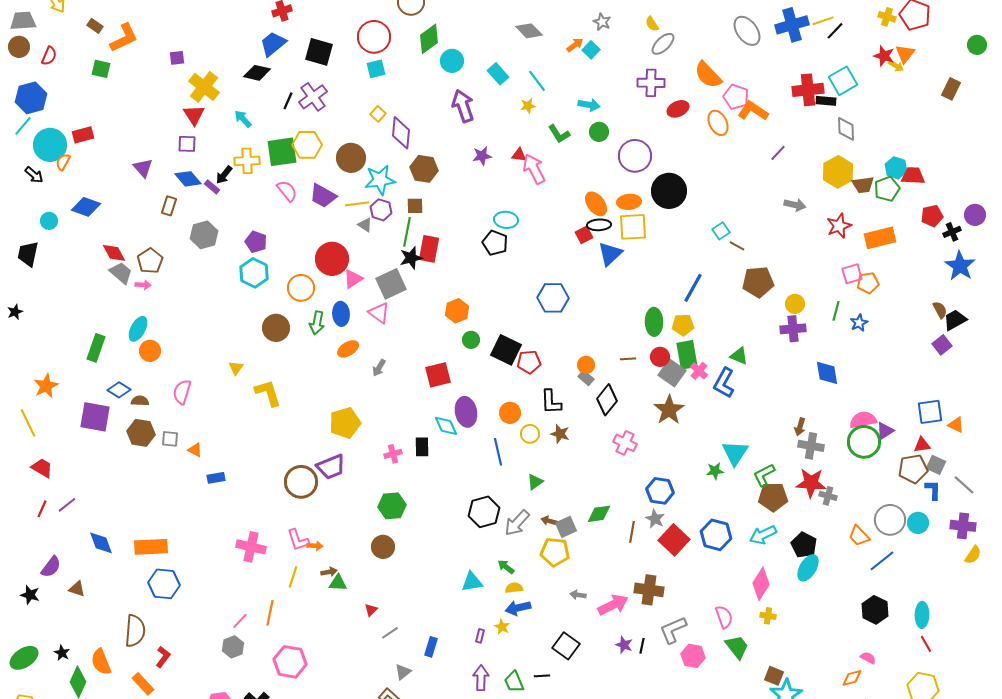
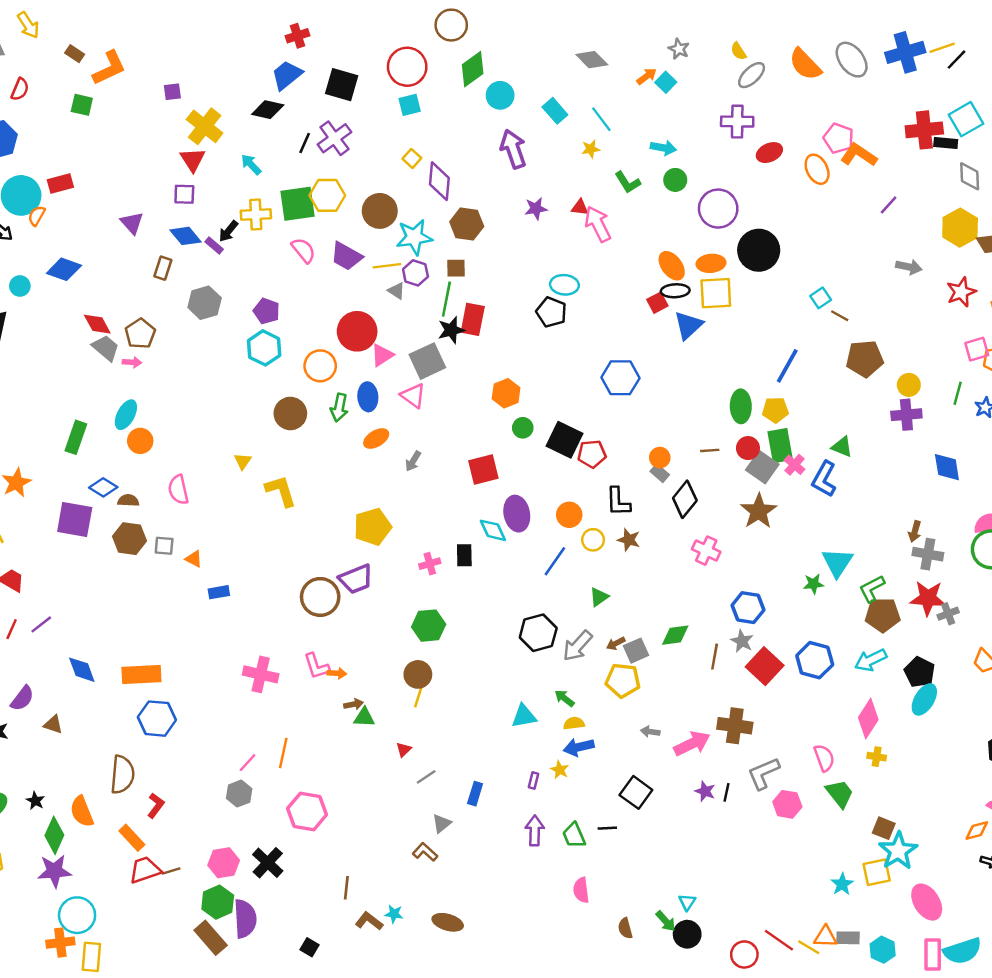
orange semicircle: (708, 75) -> (805, 64), moved
pink semicircle: (182, 392) -> (178, 490), turned -30
blue line: (498, 452) -> (555, 561), turned 48
gray cross: (828, 496) -> (948, 614), turned -36
brown arrow: (549, 521) -> (616, 643), turned -42
yellow line: (293, 577) -> (419, 695), moved

